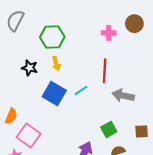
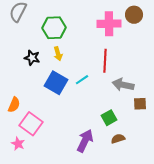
pink cross: (109, 33) -> (109, 24), size x1.6
brown square: (142, 131) -> (140, 104), moved

